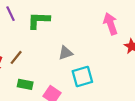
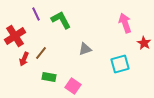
green L-shape: (39, 20) -> (61, 20), turned 60
cyan square: (82, 77) -> (120, 64), moved

